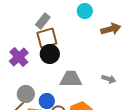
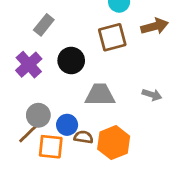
gray rectangle: (43, 21) -> (44, 25), moved
brown square: (47, 38) -> (112, 37), moved

